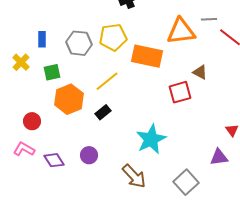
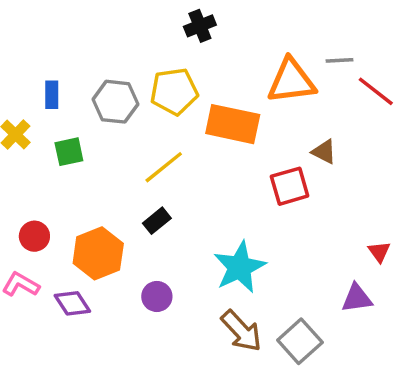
orange hexagon: (69, 99) -> (98, 253), moved
purple circle: (89, 155) -> (157, 296), moved
brown arrow: (134, 176) -> (241, 331), moved

